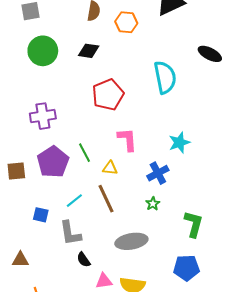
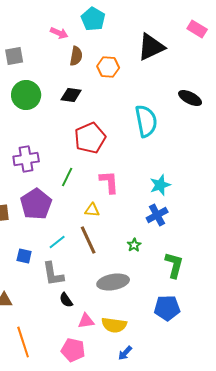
green line: (85, 153) -> (67, 177), moved, turned 54
blue cross: (158, 173) -> (157, 215), moved

